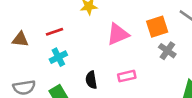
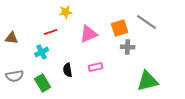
red line: (55, 32) -> (51, 32), moved
gray cross: (167, 51) -> (128, 47), turned -32

